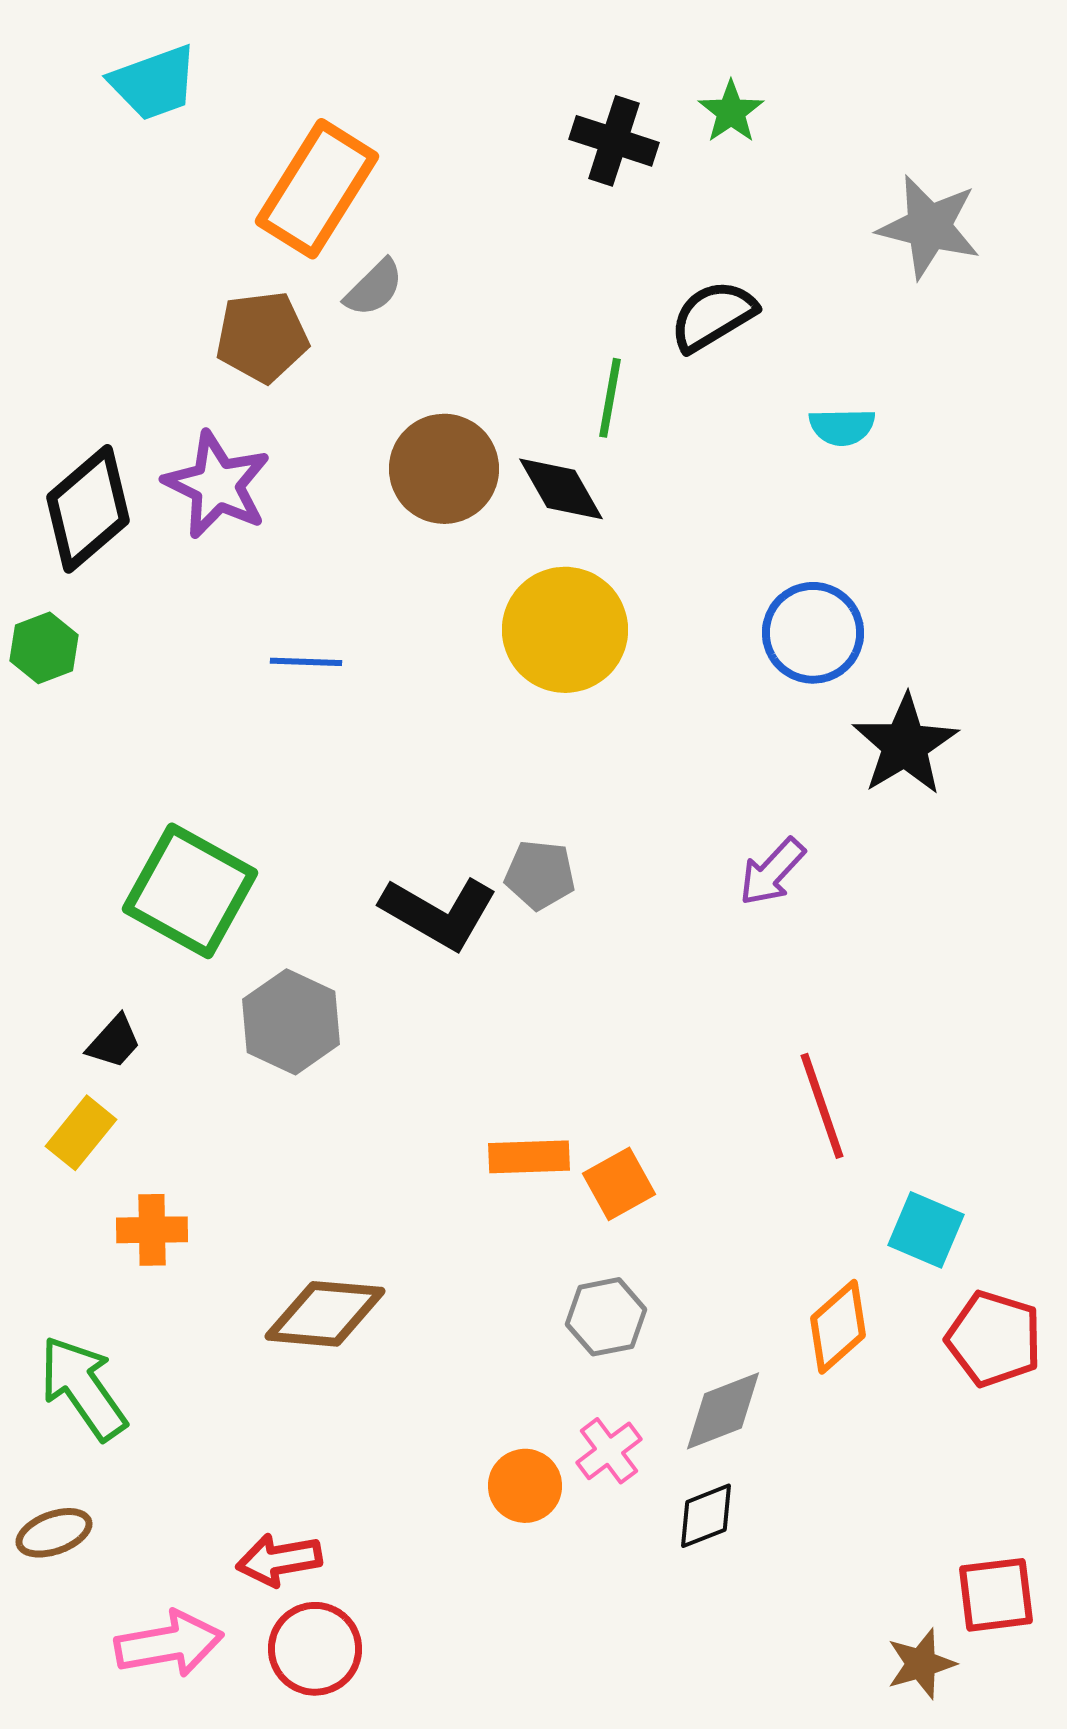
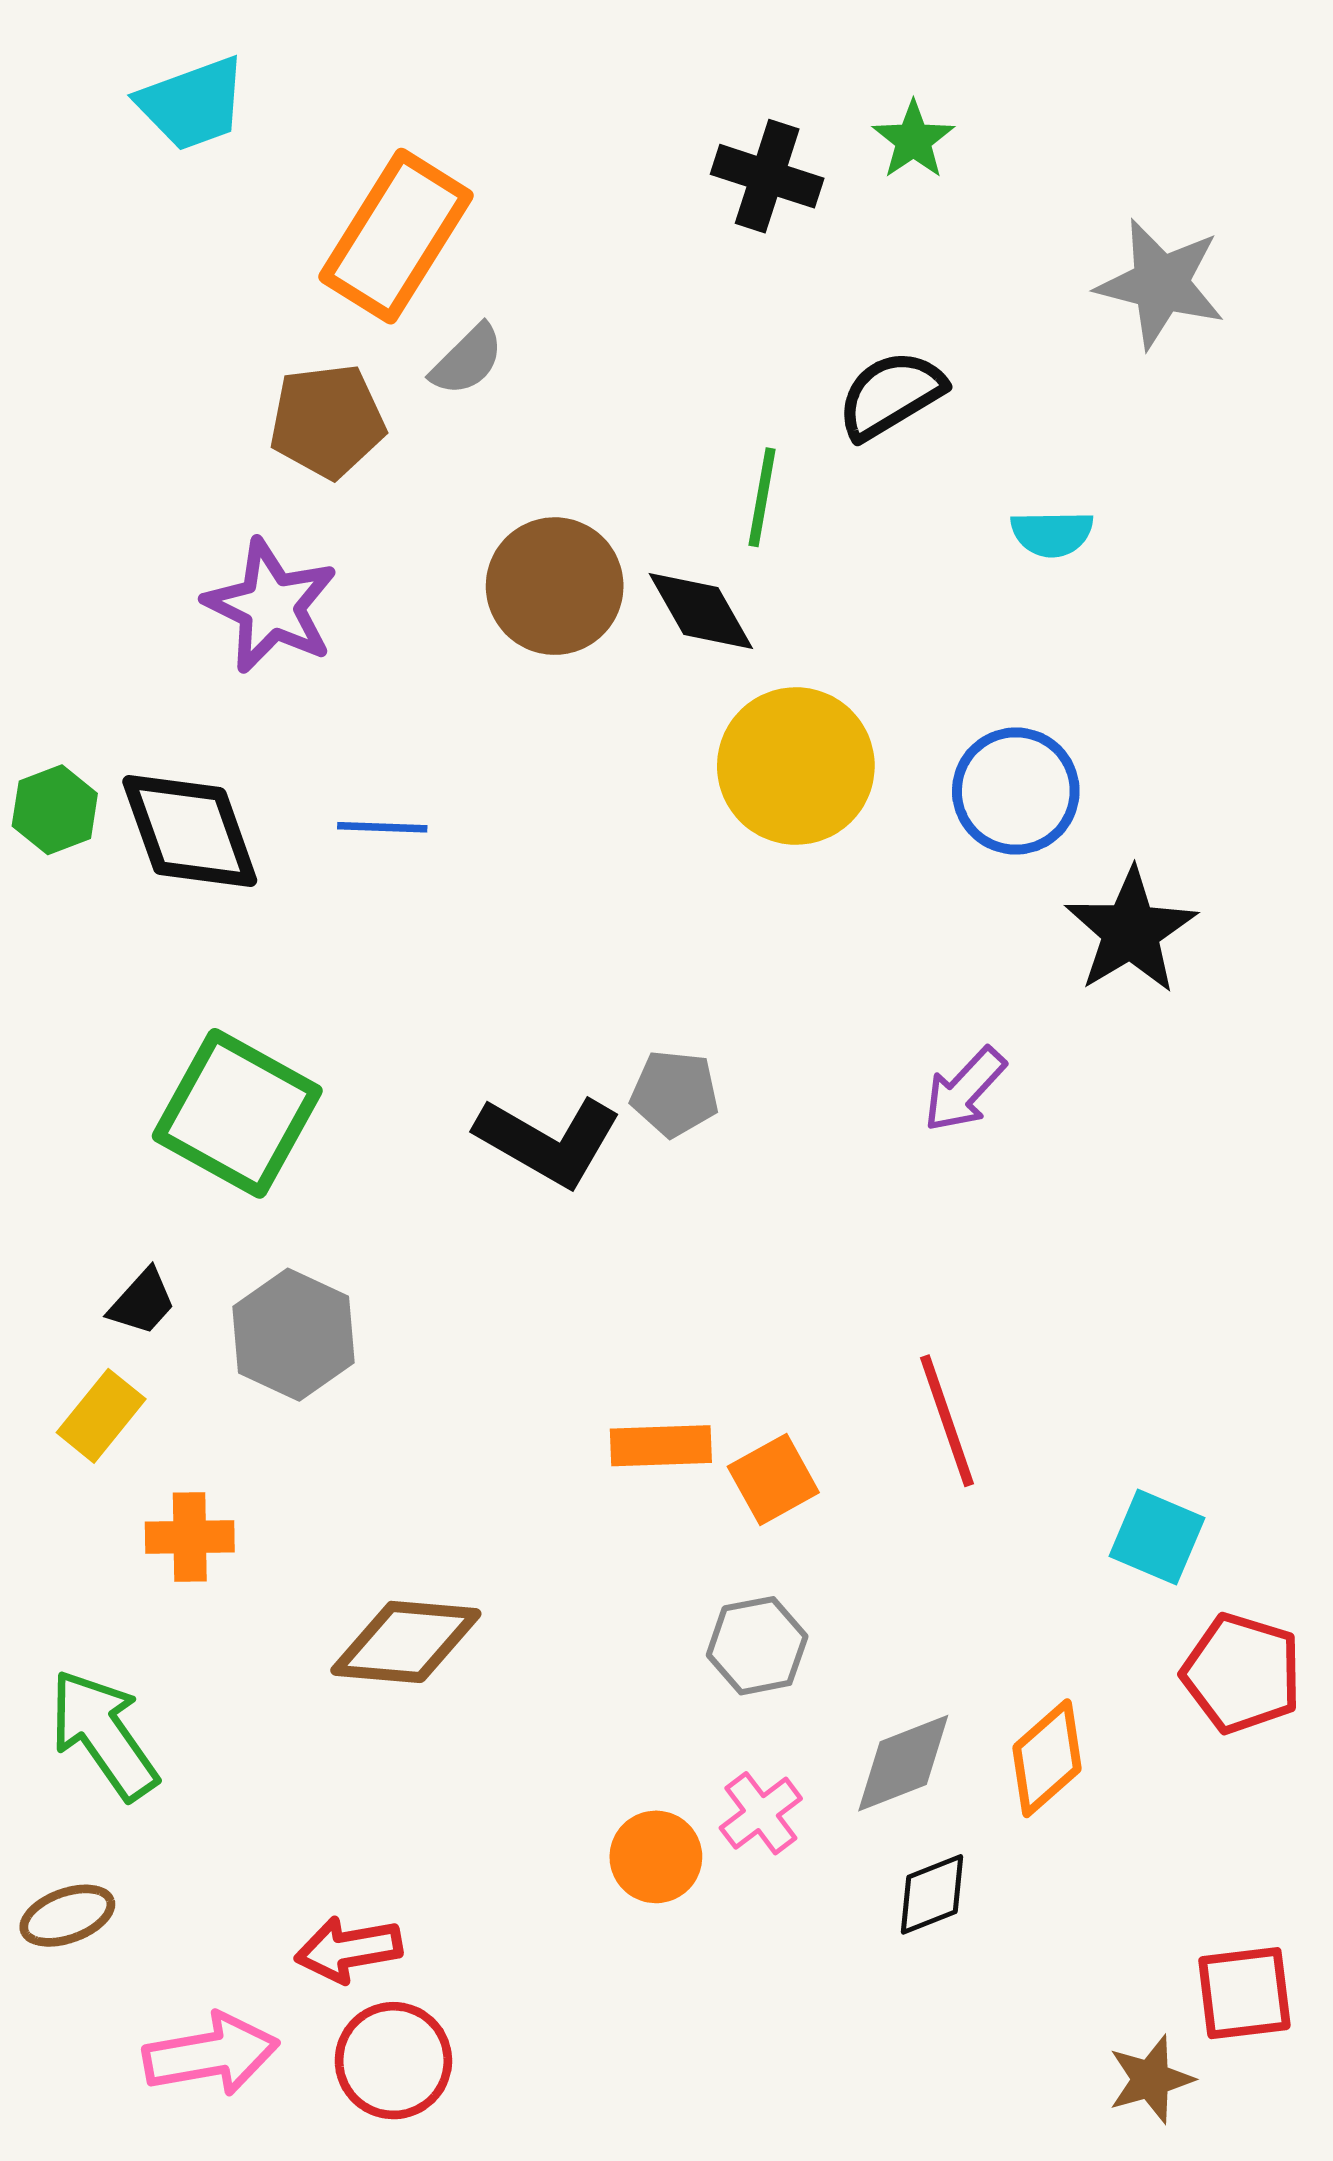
black diamond: (88, 509) -> (190, 831), moved, turned -69
yellow circle: (565, 630) -> (796, 766), moved
gray hexagon: (291, 1022) -> (293, 1335), moved
red line: (822, 1106) -> (947, 1421), moved
orange diamond: (838, 1327) -> (1047, 1758), moved
black diamond: (706, 1516) -> (932, 1894), moved

